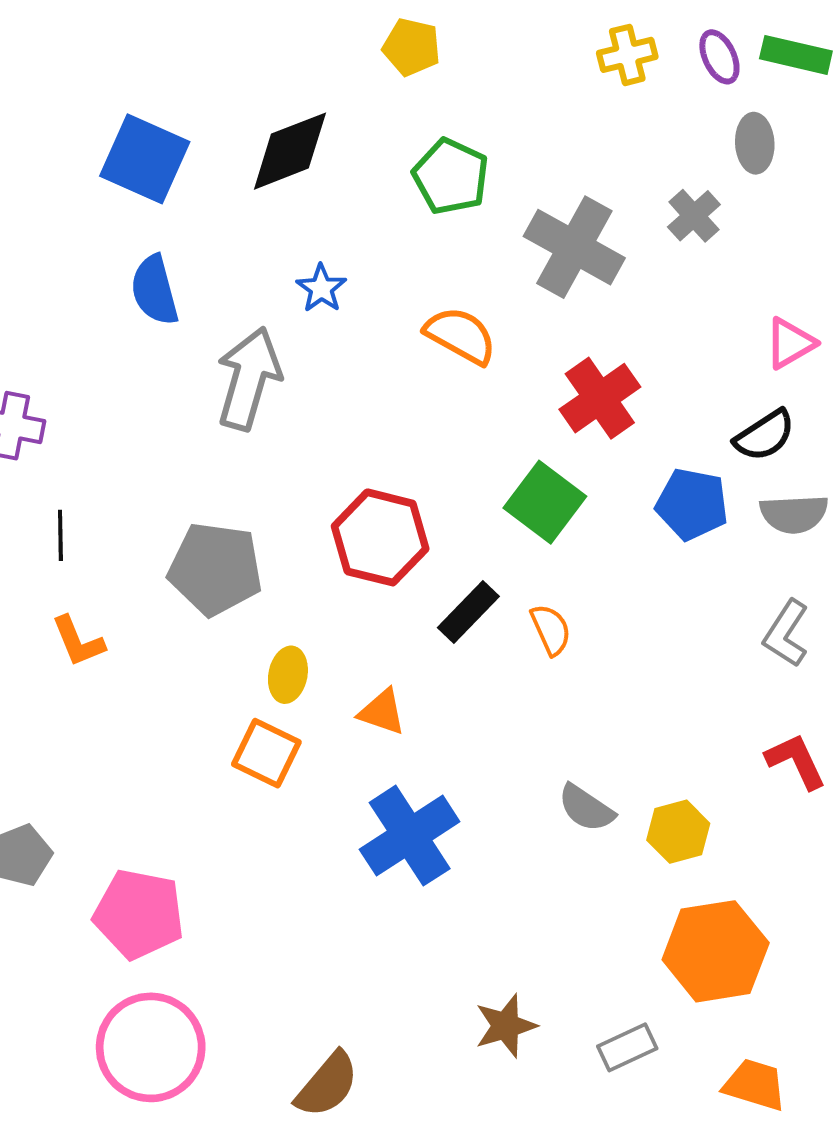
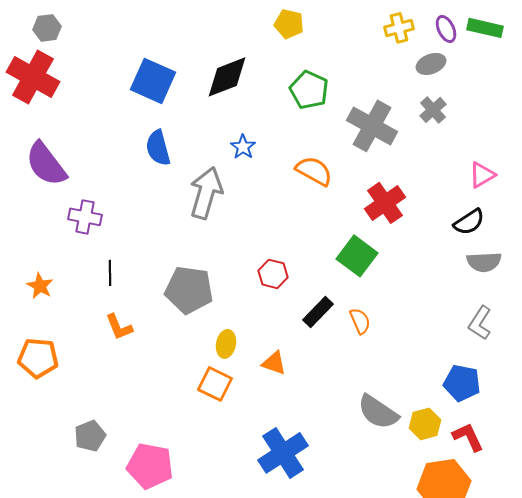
gray ellipse: (755, 143) -> (431, 64), moved, turned 72
blue pentagon: (692, 504) -> (462, 383), moved
red hexagon: (380, 537) -> (273, 274), size x0.6
red L-shape: (796, 761) -> (468, 437), moved
gray semicircle: (586, 808) -> (378, 412), size x1.4
blue cross: (410, 836) -> (283, 453), moved

